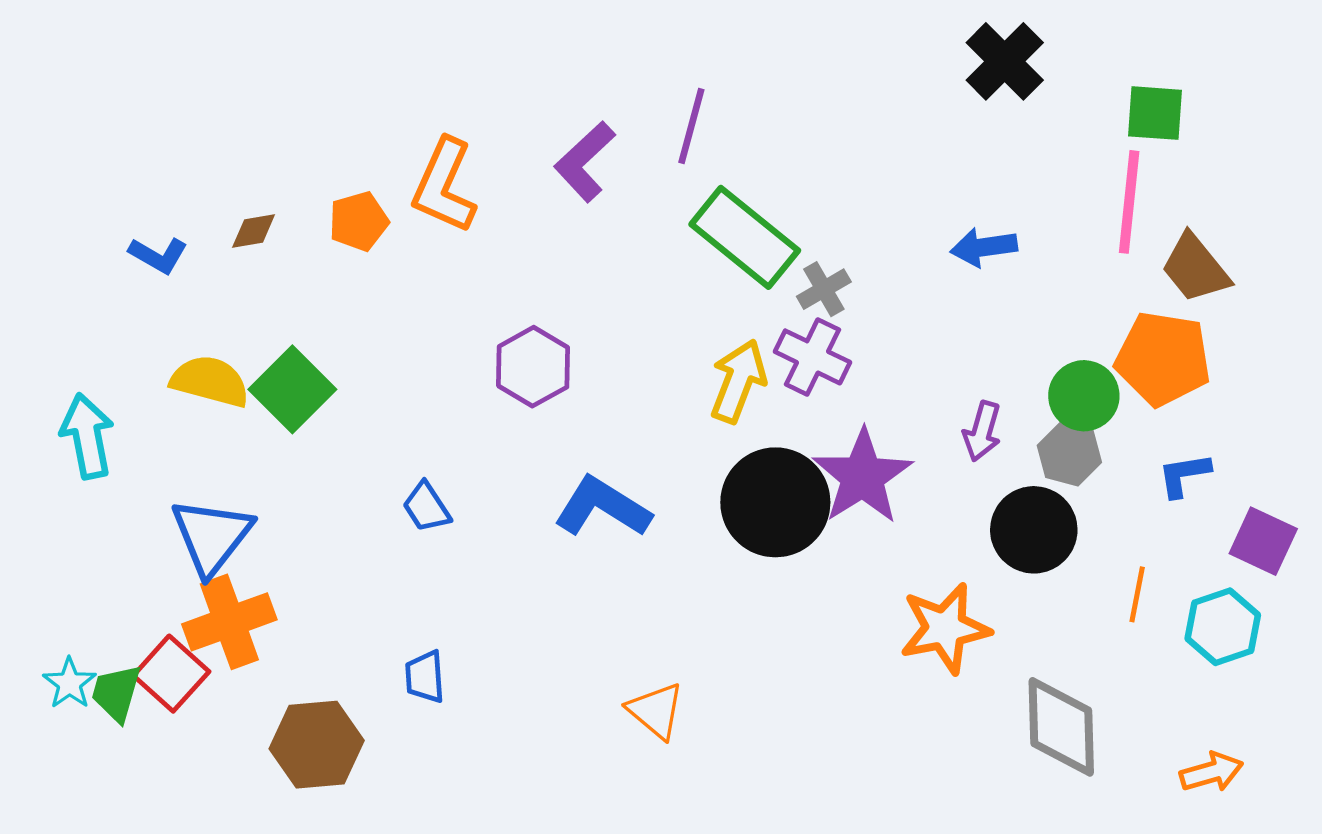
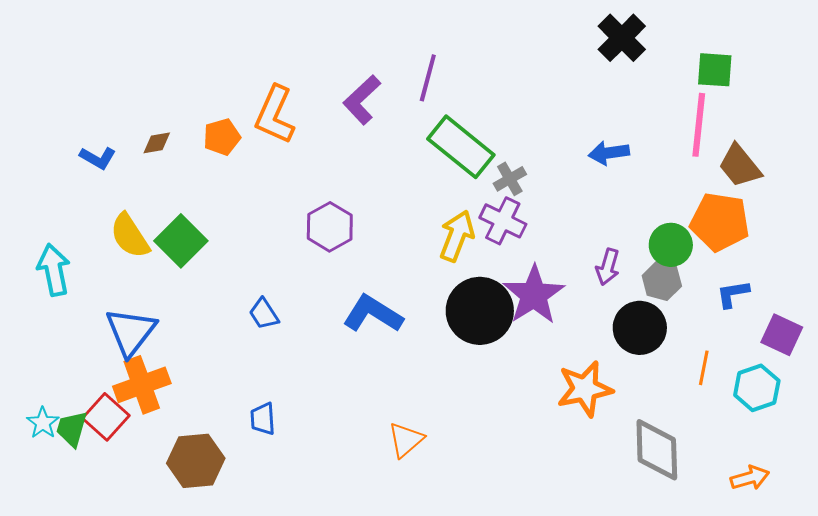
yellow semicircle: (210, 381) -> (130, 236), turned -138
orange triangle: (656, 711) -> (406, 440), turned 39

